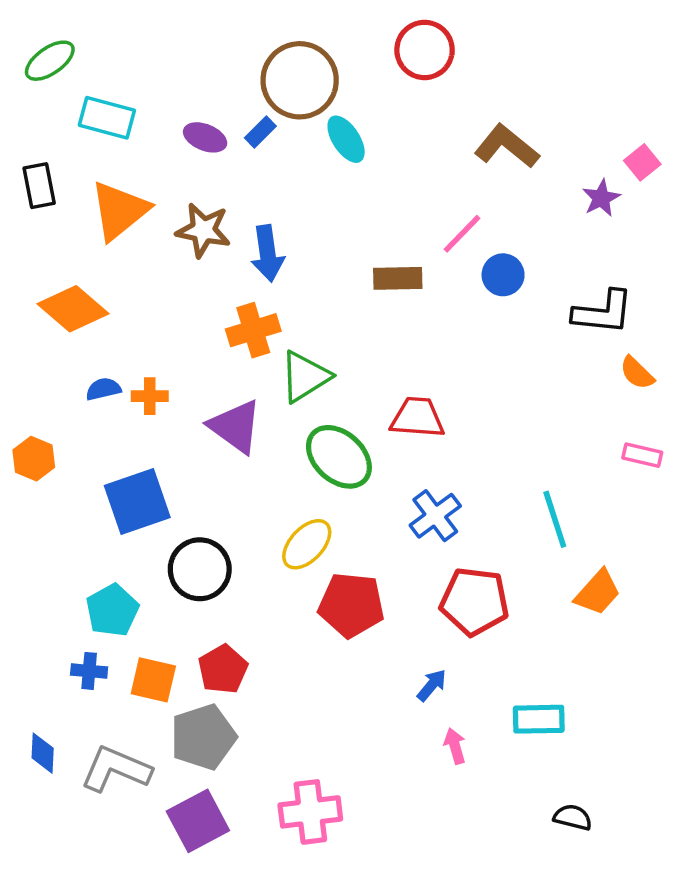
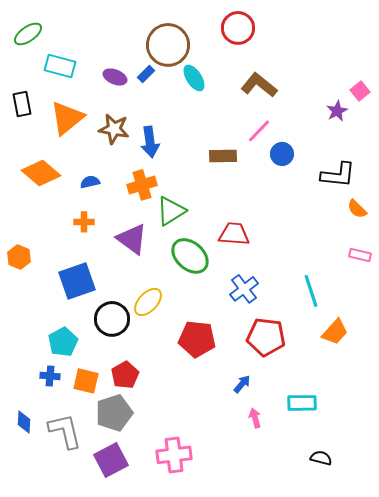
brown L-shape: (507, 146) -> (259, 85), moved
blue semicircle: (103, 389) -> (90, 182), moved
yellow ellipse: (307, 544) -> (148, 302), moved
gray L-shape: (116, 769) -> (65, 431), turned 54

